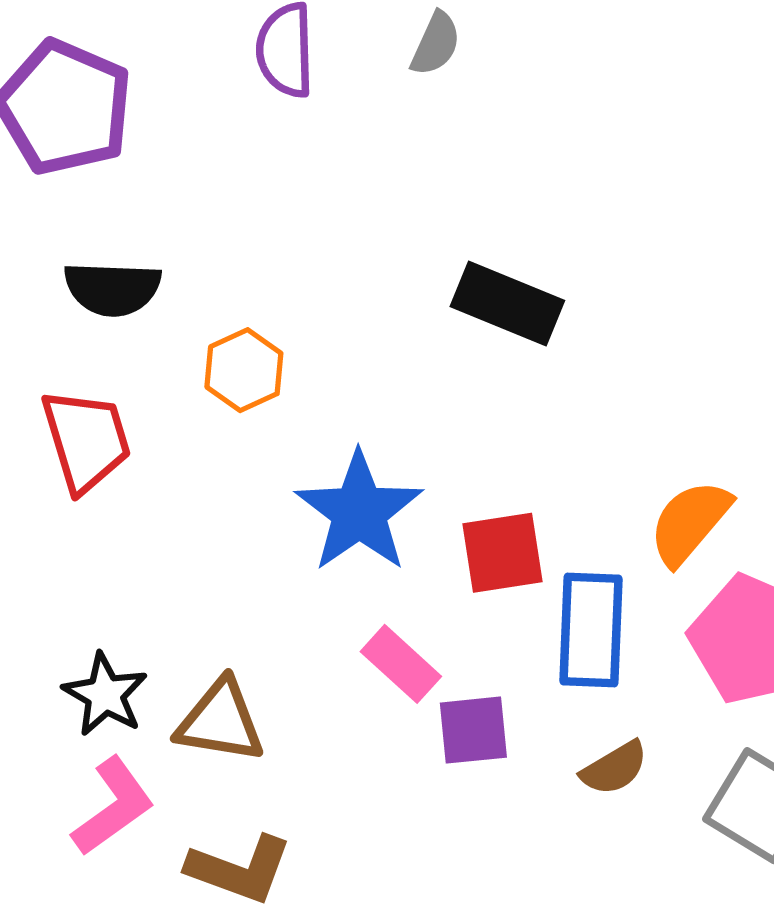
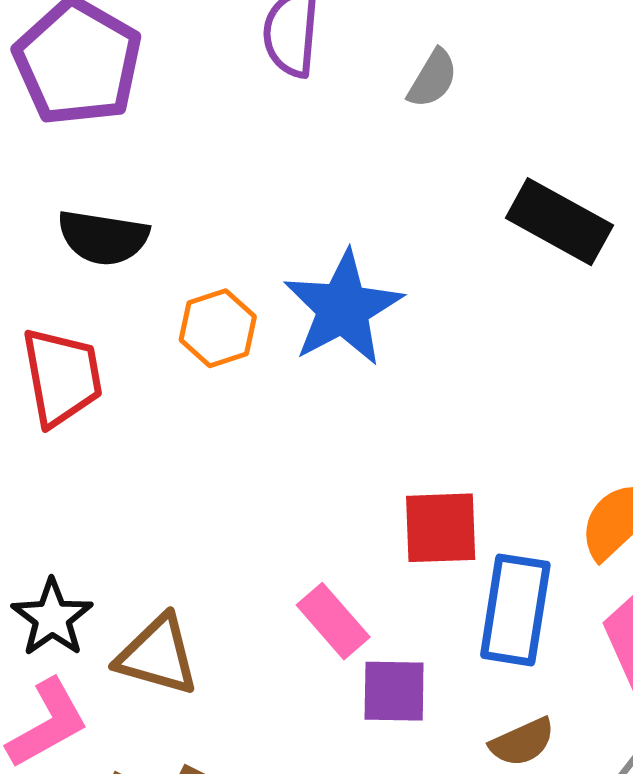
gray semicircle: (436, 44) -> (433, 79), moved
black rectangle: (507, 303) -> (559, 222), moved
blue star: (359, 512) -> (343, 308), moved

